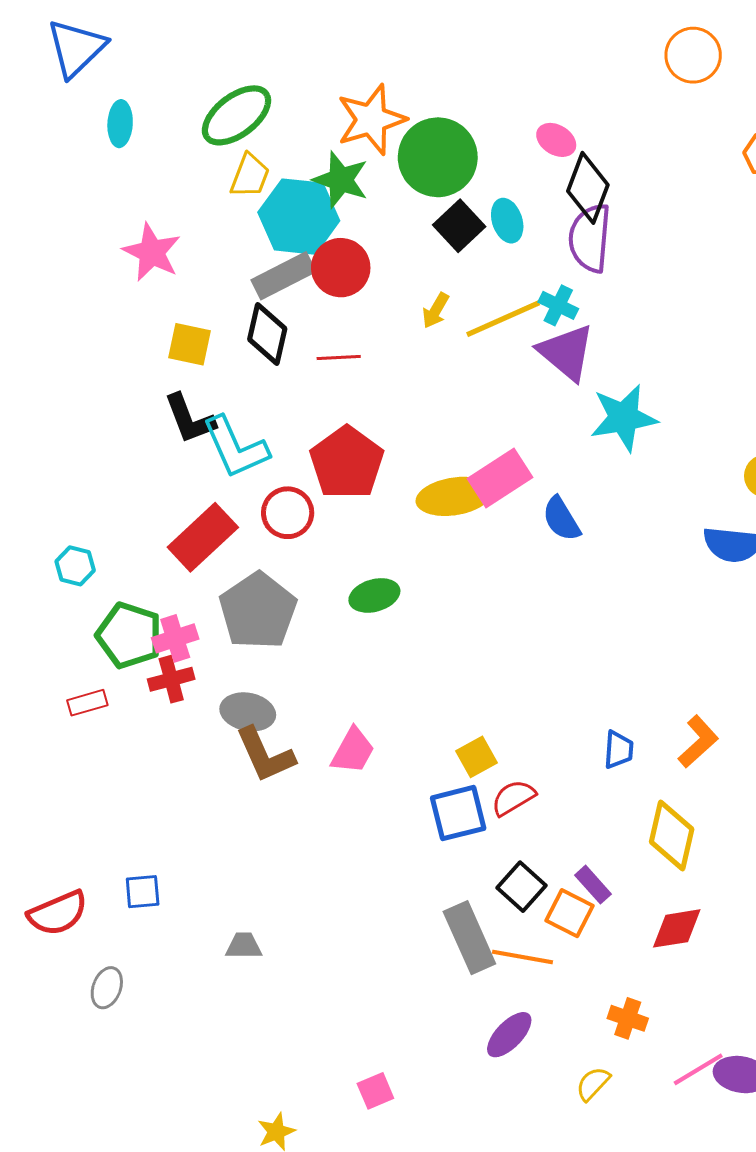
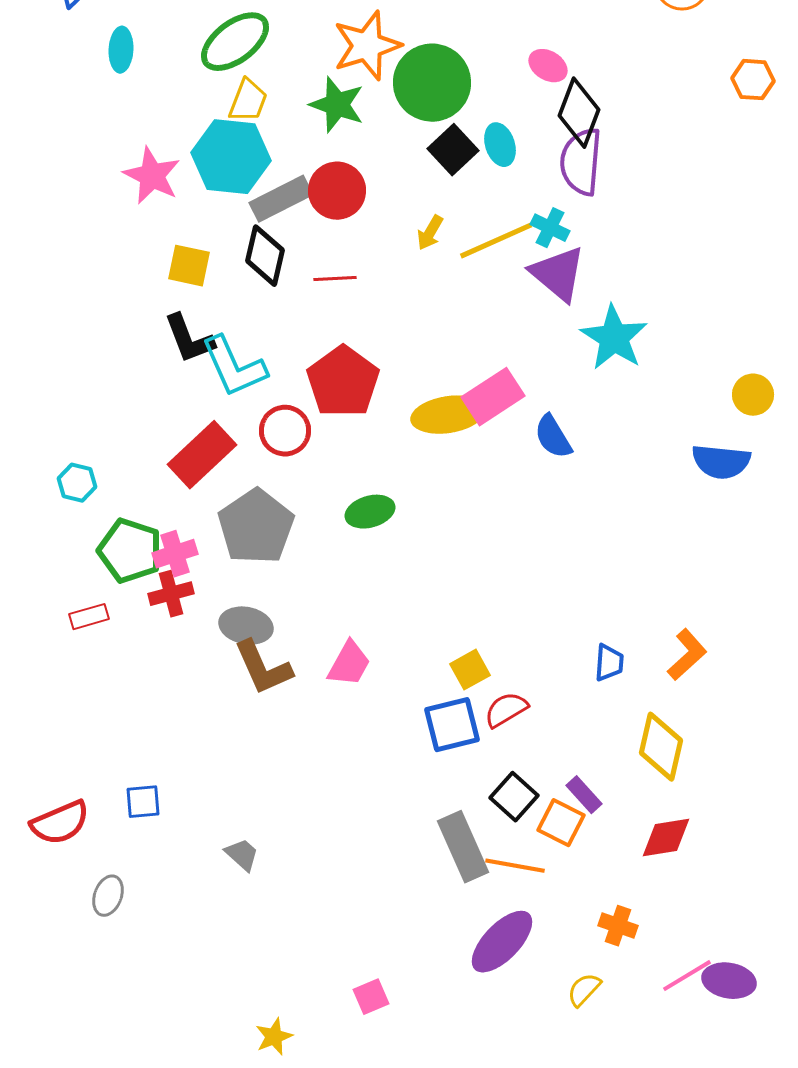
cyan hexagon: (299, 217) -> (231, 157), moved
cyan star: (624, 418) -> (614, 338), turned -30
gray trapezoid: (244, 946) -> (242, 855), turned 42
purple ellipse: (509, 1035) -> (502, 942), size x1.4

